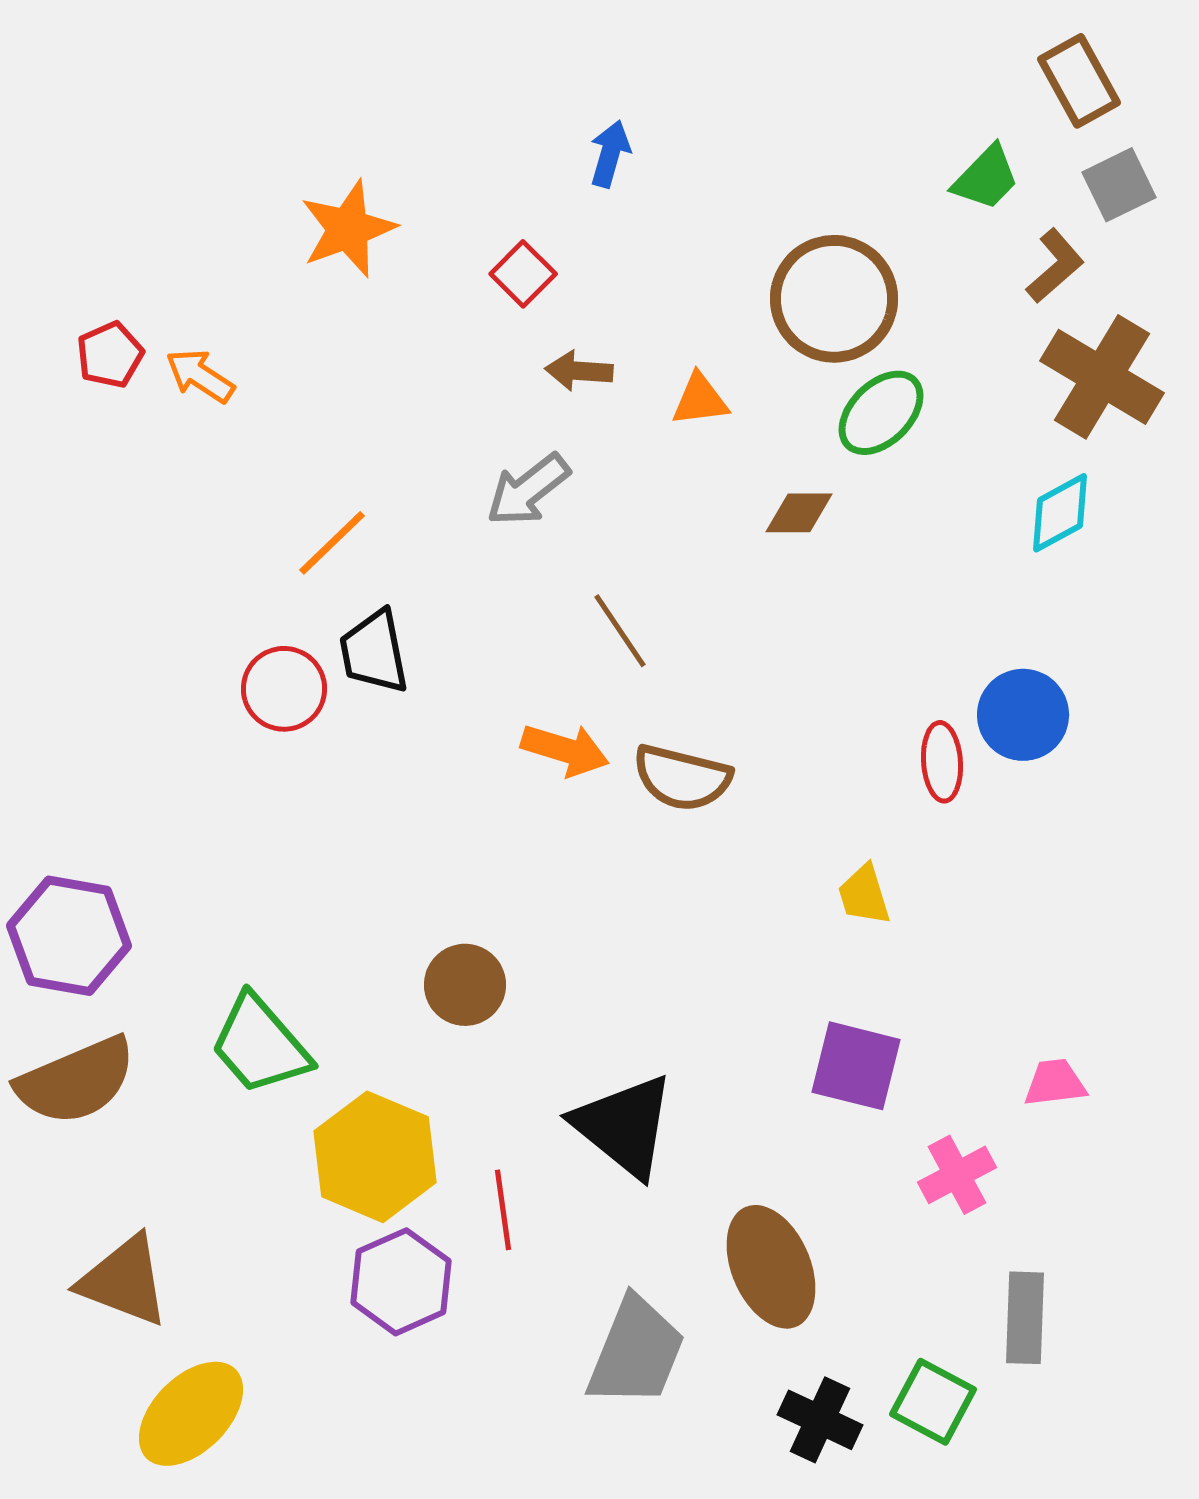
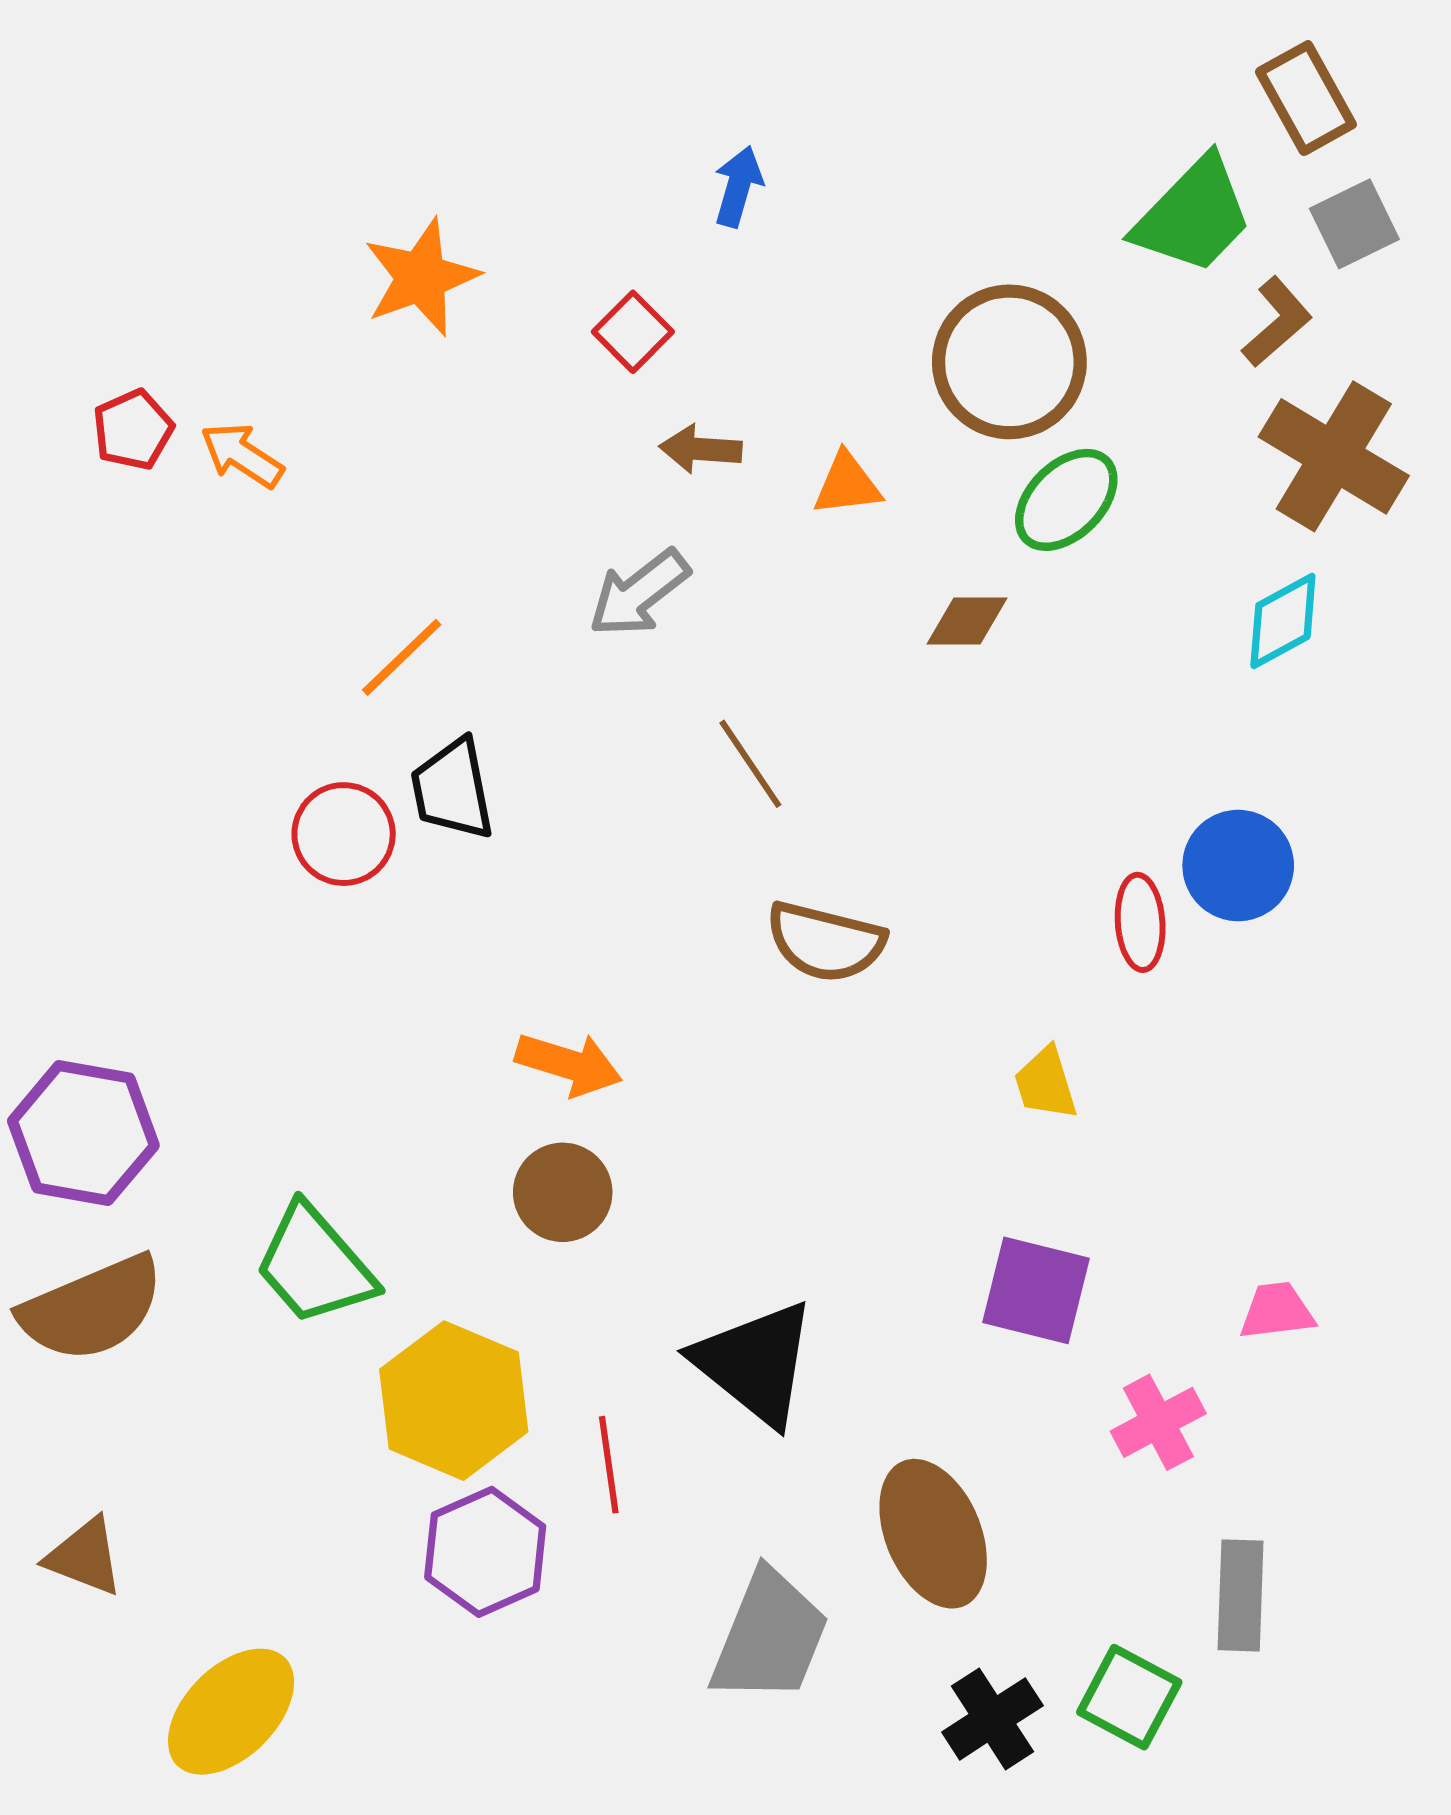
green trapezoid: (986, 178) -> (1193, 215), size x1.5
orange arrow: (565, 750) -> (569, 1064), moved
brown triangle: (124, 1281) -> (85, 1557), moved, size x0.7
black cross: (820, 1420) -> (992, 1719), turned 32

